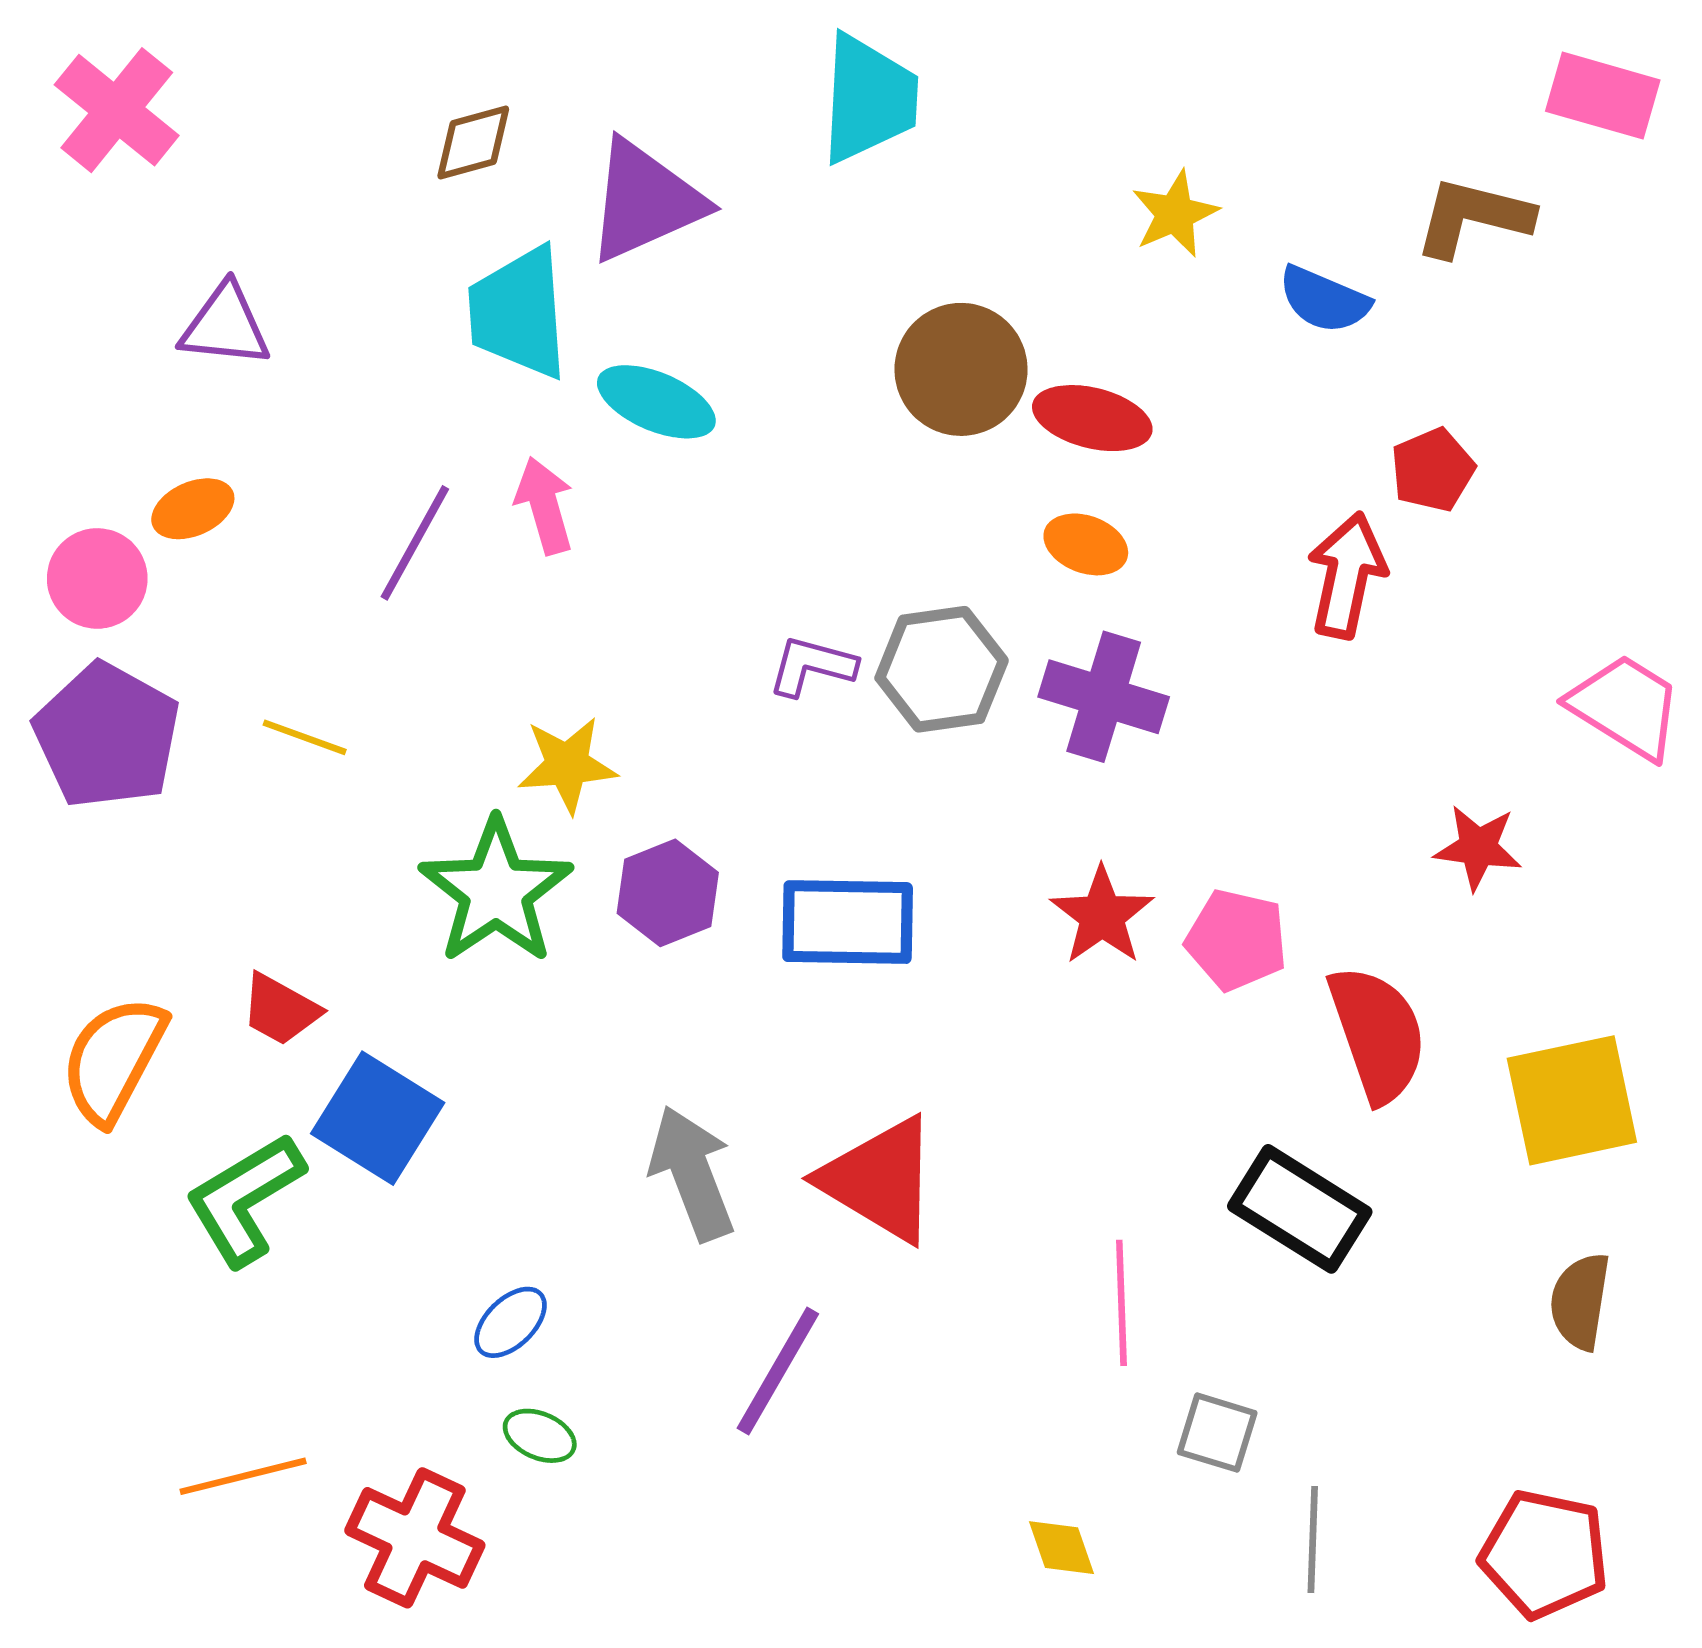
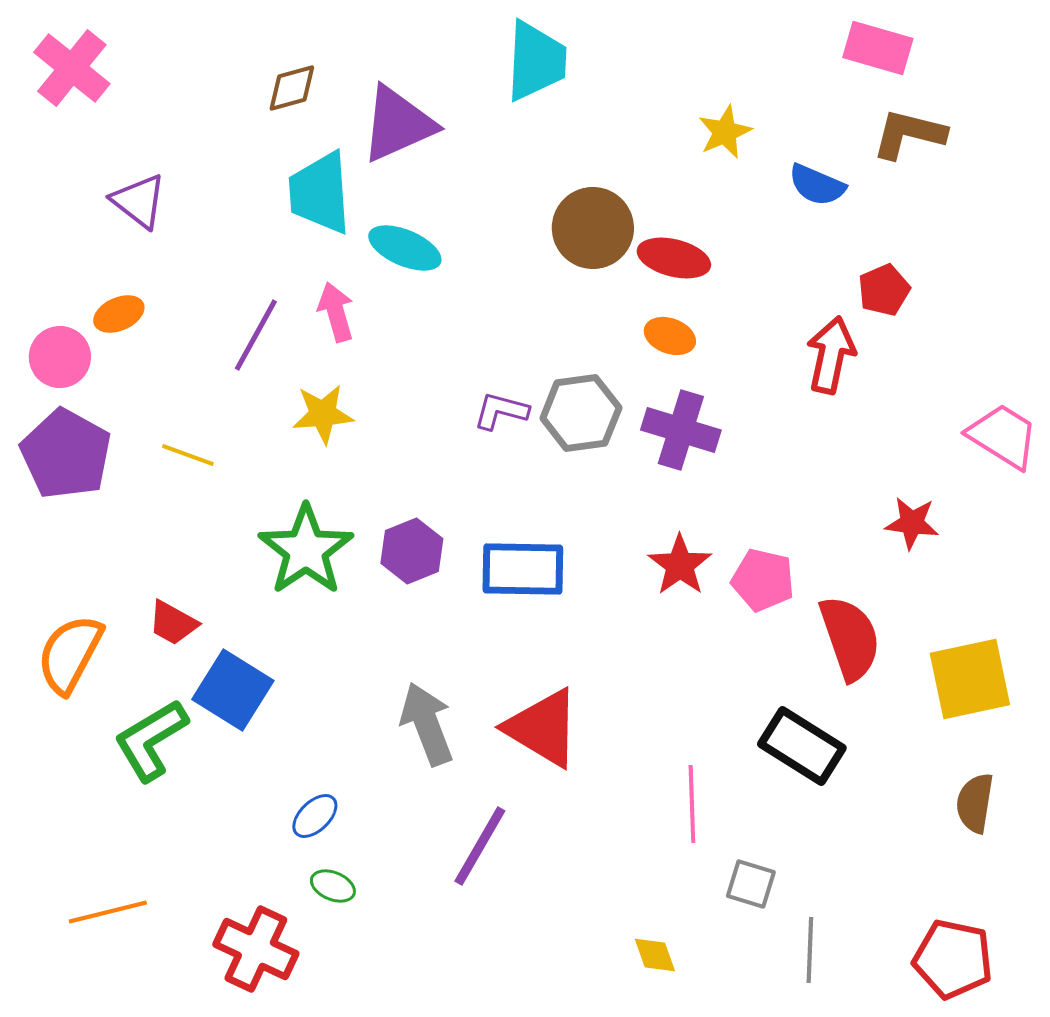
pink rectangle: (1603, 96) -> (878, 48), moved
purple triangle: (225, 326) -> (139, 201), turned 32
yellow star: (567, 765) -> (323, 414), moved
orange line: (243, 1476) -> (108, 912), moved

